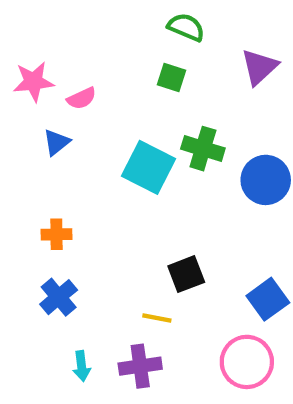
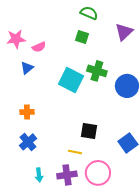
black square: (186, 274) -> (89, 131), turned 30
pink circle: (247, 362) -> (98, 173), moved

